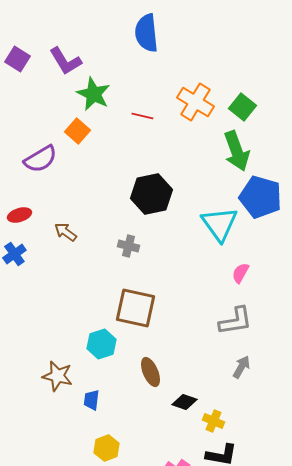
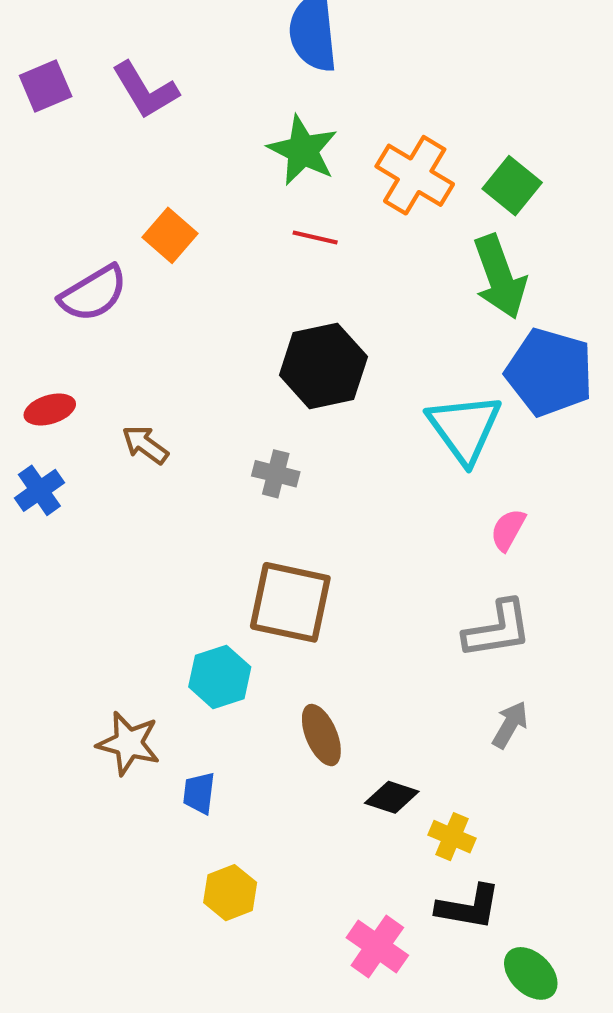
purple square: (17, 59) -> (46, 86), turned 35
green star: (93, 94) -> (303, 150), moved
red line: (142, 116) -> (315, 237), moved

